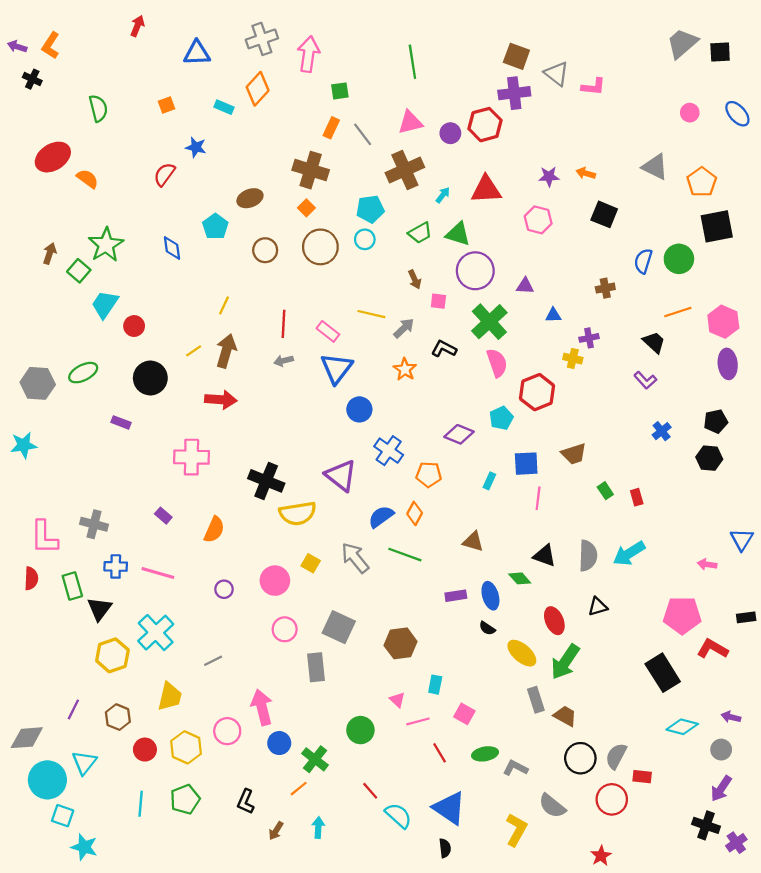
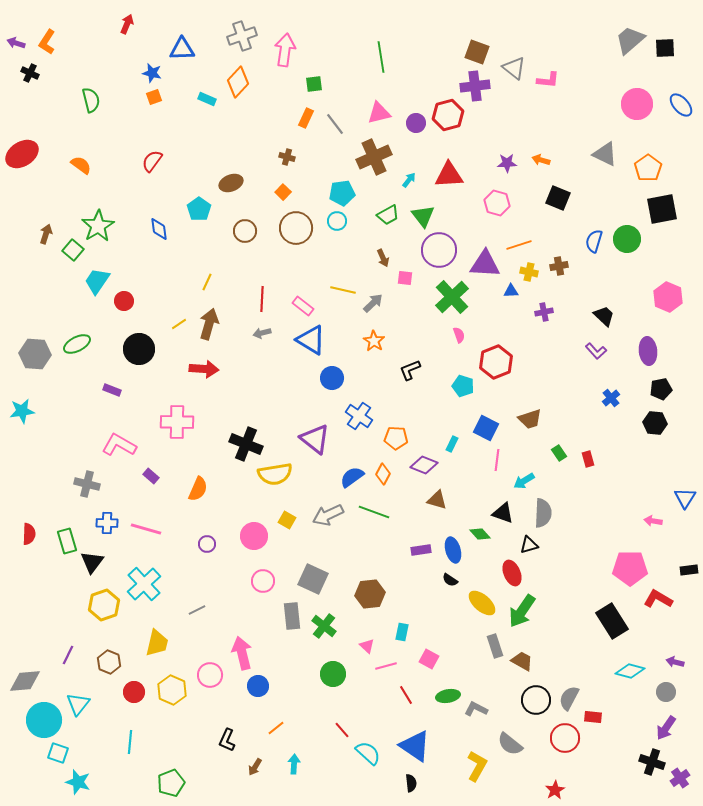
pink circle: (690, 113) -> (637, 104), size x1.8
blue star: (196, 147) -> (152, 73), moved
red ellipse: (53, 157) -> (22, 154), moved
brown cross: (311, 170) -> (287, 157), size x0.5
green triangle: (458, 234) -> (423, 216), turned 35
purple triangle: (525, 286) -> (485, 264), size x1.8
orange line: (678, 312) -> (519, 245), moved
black L-shape: (444, 349) -> (410, 370), moved, turned -50
yellow cross: (573, 359) -> (529, 272), moved
pink semicircle: (497, 363) -> (459, 335), size x0.6
purple ellipse: (728, 364) -> (648, 351), moved
blue triangle: (337, 368) -> (311, 340), turned -36
cyan pentagon: (501, 418) -> (463, 386), turned -30
purple diamond: (459, 434) -> (424, 465), moved
blue square: (526, 464) -> (486, 428), turned 30
pink L-shape: (44, 537) -> (119, 445), moved, turned 120
cyan arrow: (629, 553) -> (524, 481), moved, size x0.7
gray arrow: (355, 558) -> (328, 515), turned -76
black triangle: (598, 607) -> (529, 545), moved
green cross: (315, 759) -> (324, 626), moved
green pentagon: (185, 799) -> (171, 783), moved

